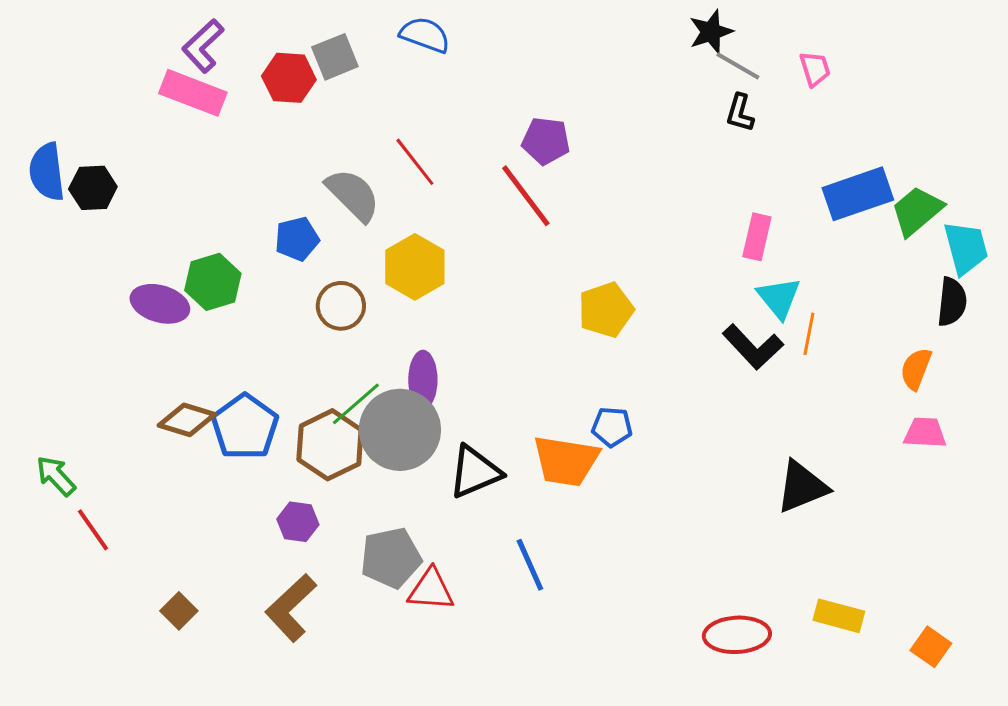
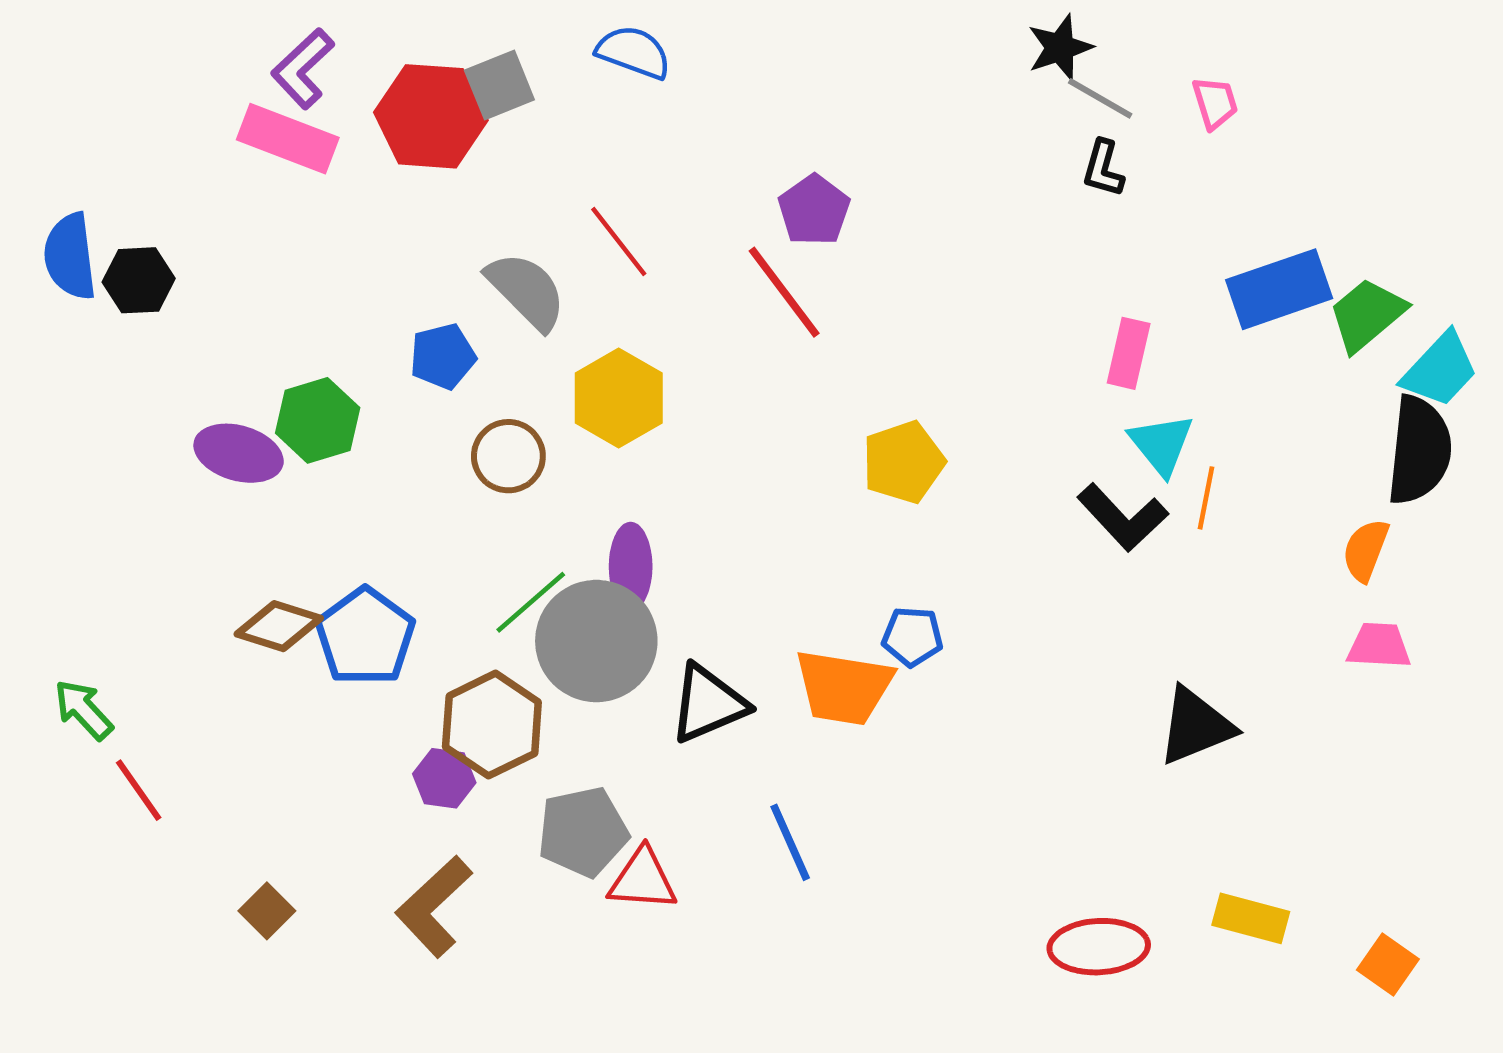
red hexagon: (289, 78) -> (431, 116), size x1.4
purple pentagon: (546, 141) -> (814, 210), turned 30
cyan trapezoid: (966, 248) -> (1440, 370), turned 58
black semicircle: (952, 302) -> (1419, 450), size x1.5
brown hexagon: (330, 445) -> (492, 725), moved

